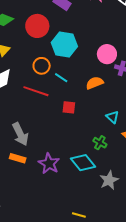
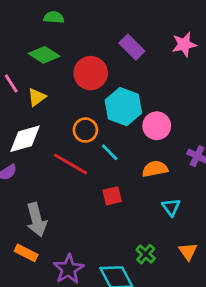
pink circle: (107, 54) -> (157, 126), moved
red square: (69, 107) -> (112, 196), turned -32
cyan triangle: (112, 117) -> (171, 207), moved

